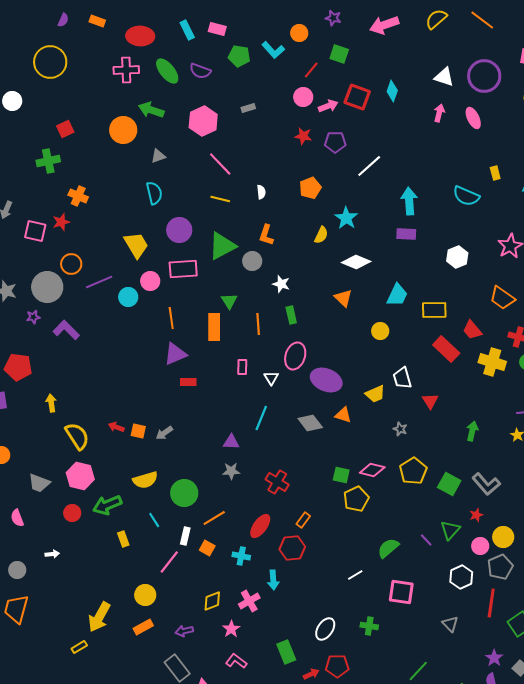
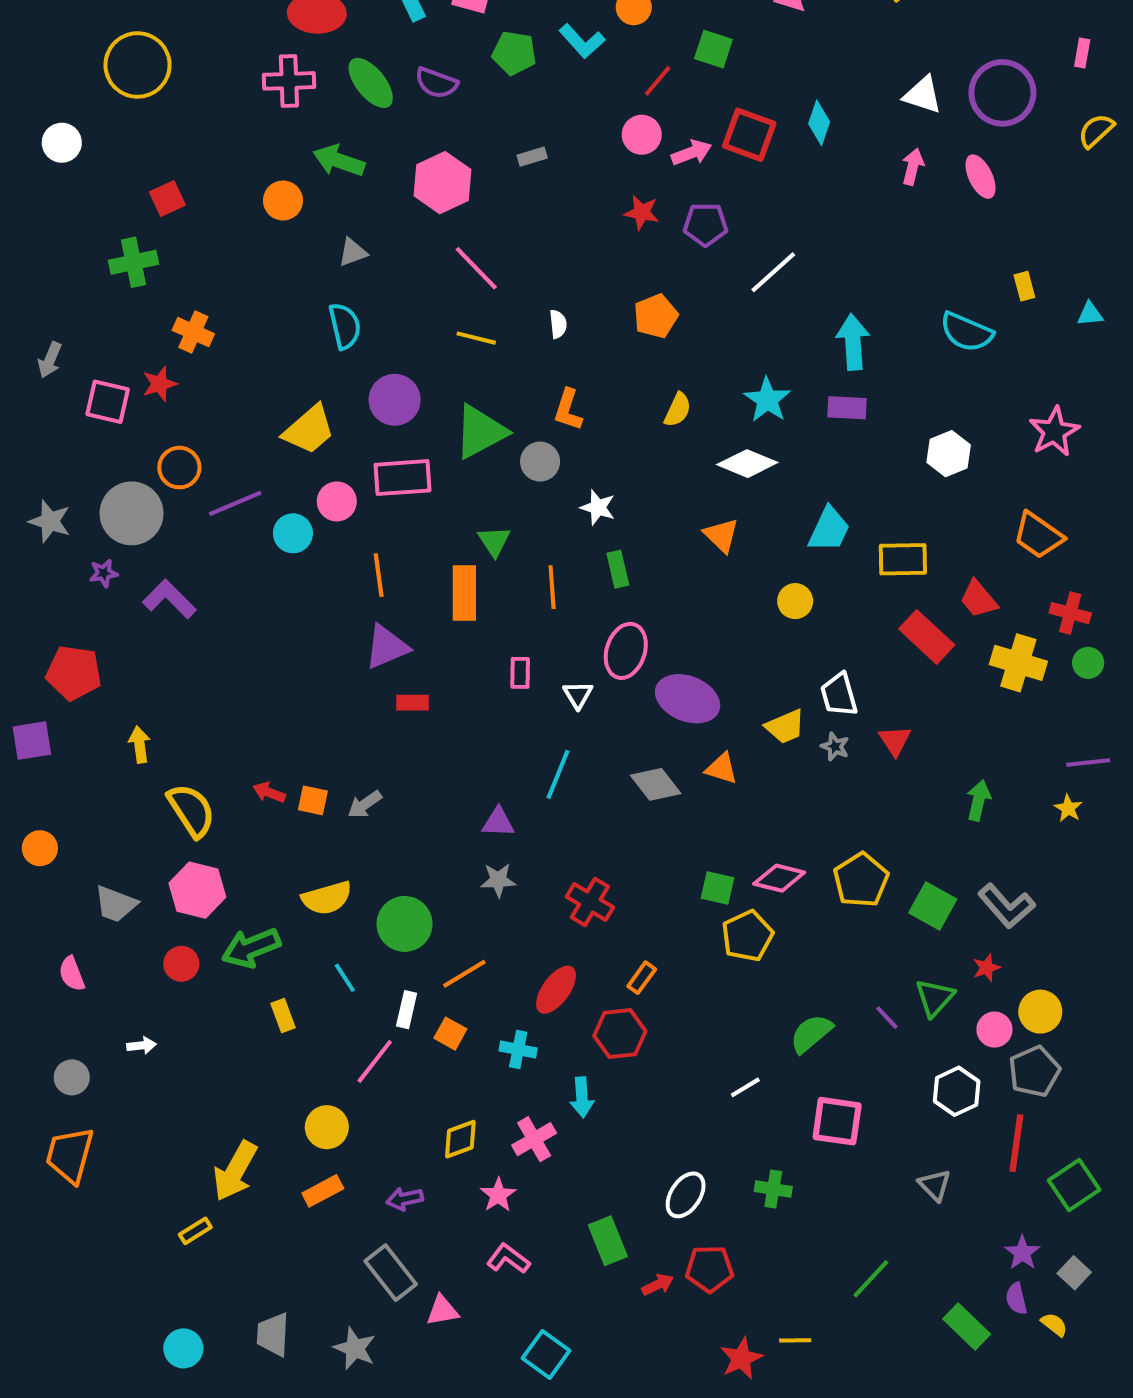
orange circle: (123, 130) -> (283, 200), size x0.7
cyan star: (346, 218) -> (767, 400), moved
yellow trapezoid: (136, 245) -> (309, 430), turned 80
gray star: (400, 429) -> (835, 747), moved

